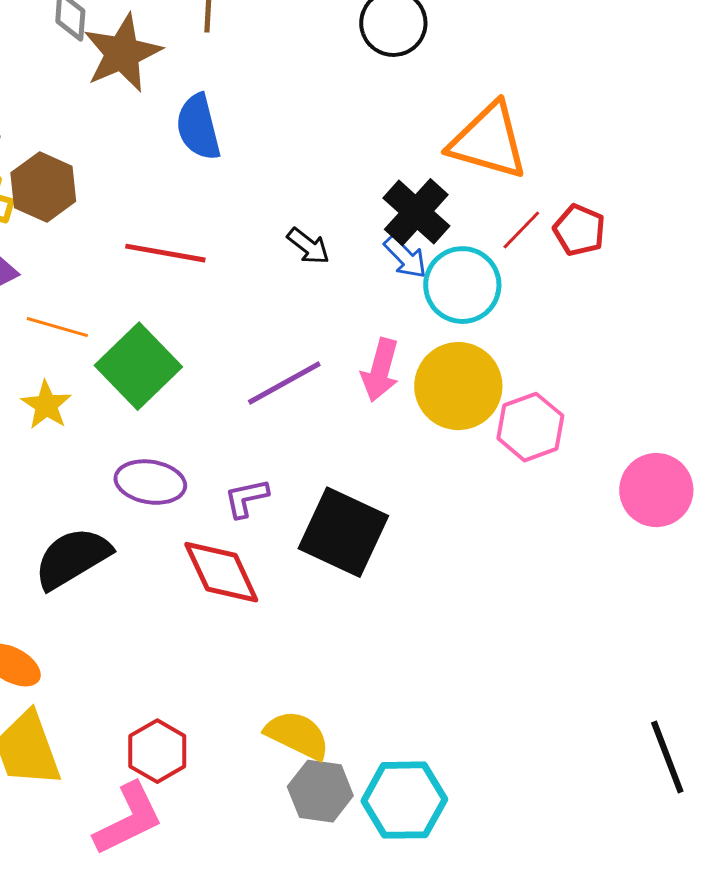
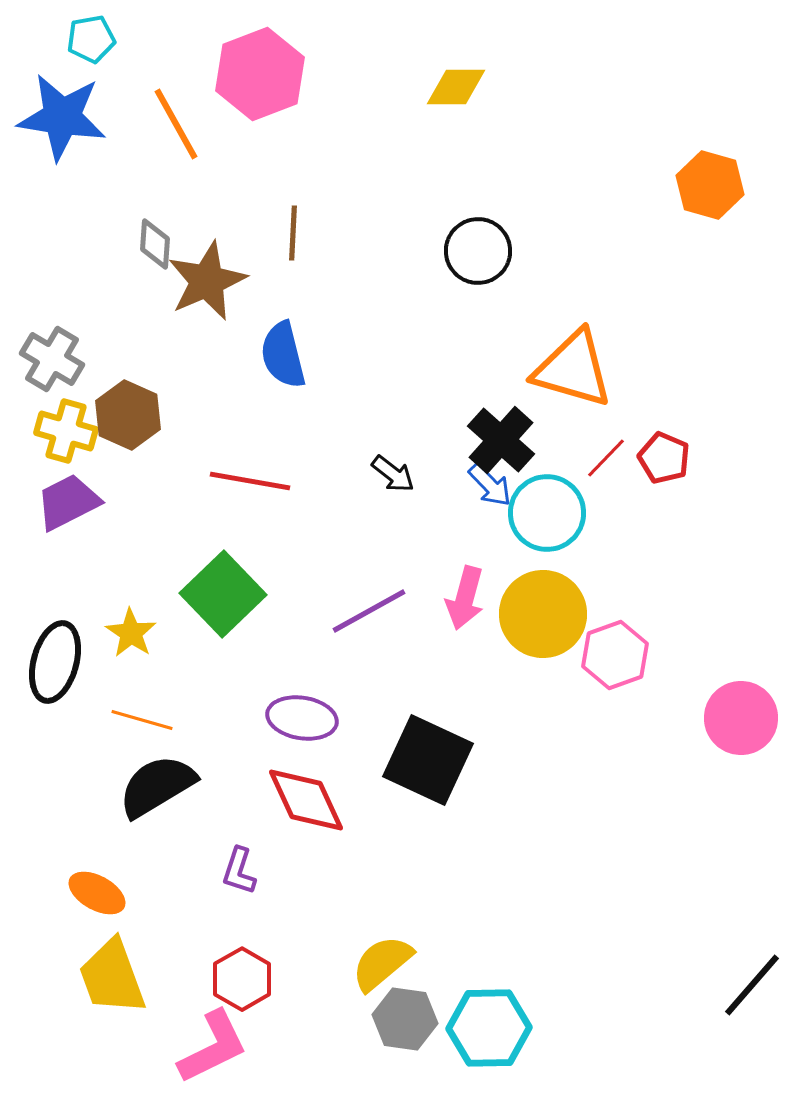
orange line: (57, 327) -> (142, 720), moved
purple ellipse: (150, 482) -> (302, 718), moved
purple L-shape: (246, 498) -> (239, 871), moved, turned -60
yellow semicircle: (297, 735) -> (382, 963), turned -66
black line: (667, 757) -> (752, 985), turned 62

